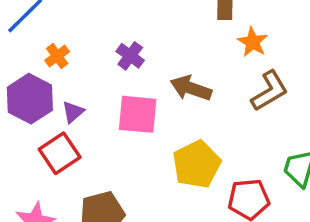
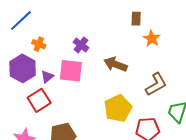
orange cross: (57, 56) -> (39, 44), turned -32
brown L-shape: (270, 91) -> (156, 84), moved
pink square: (138, 114) -> (71, 71), moved

